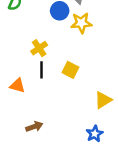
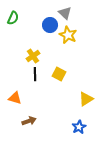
yellow star: (81, 23) -> (68, 35), turned 30
orange triangle: (17, 86) -> (15, 98), moved

